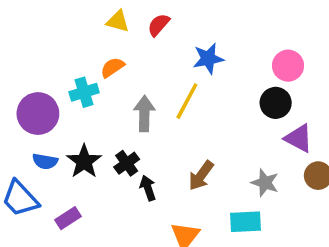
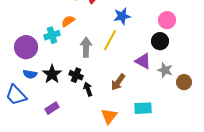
purple triangle: (299, 138) -> (143, 61), moved
black cross: (127, 163) -> (76, 75), turned -32
gray star: (265, 183) -> (165, 70), moved
purple rectangle: (68, 218) -> (52, 108), moved

